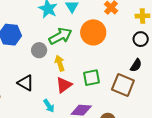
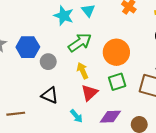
orange circle: (93, 32) -> (116, 52), moved
gray circle: (39, 50) -> (48, 62), moved

